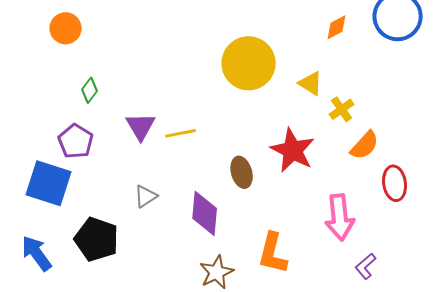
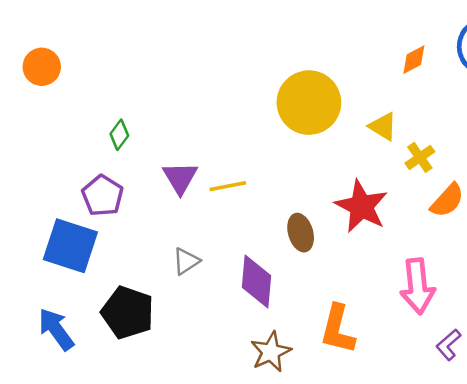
orange circle: (66, 28) -> (42, 67), moved

